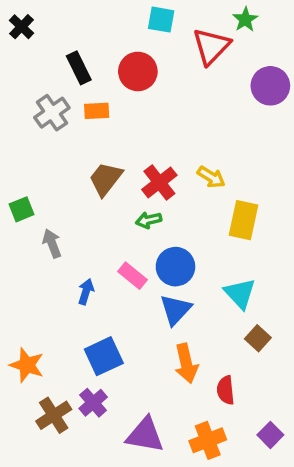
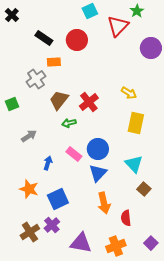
cyan square: (161, 20) -> (90, 11), turned -35
black rectangle: (79, 68) -> (44, 38), turned -30
gray cross: (52, 113) -> (36, 79), moved
yellow arrow: (211, 177) -> (129, 93), moved
green square: (21, 209) -> (12, 104), moved
green arrow: (149, 220) -> (69, 123), moved
gray arrow: (52, 243) -> (29, 136), turned 77
orange star: (27, 365) -> (29, 189), moved

